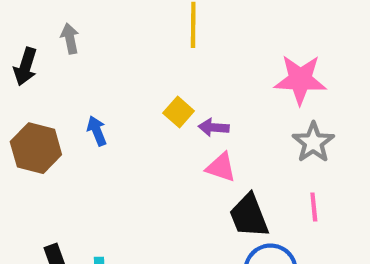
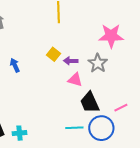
gray star: (313, 142) -> (98, 63), moved
pink line: (314, 207) -> (121, 108), moved, turned 72

